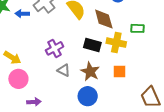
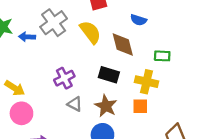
yellow cross: (116, 43) -> (147, 82), moved

